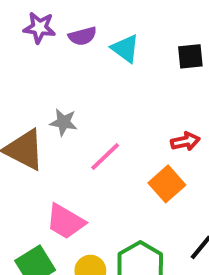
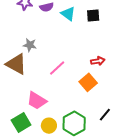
black square: (190, 56) -> (93, 16), moved
gray star: (63, 122) -> (30, 45), moved

